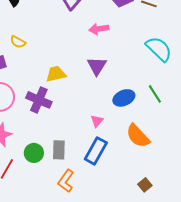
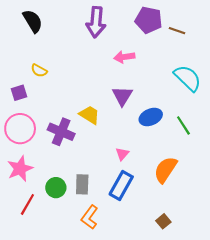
yellow trapezoid: (56, 74) -> (90, 115), moved, turned 45
blue ellipse: (124, 98) -> (151, 117), moved
orange semicircle: (138, 136) -> (165, 170), turned 76
brown square: (145, 185) -> (163, 221), moved

